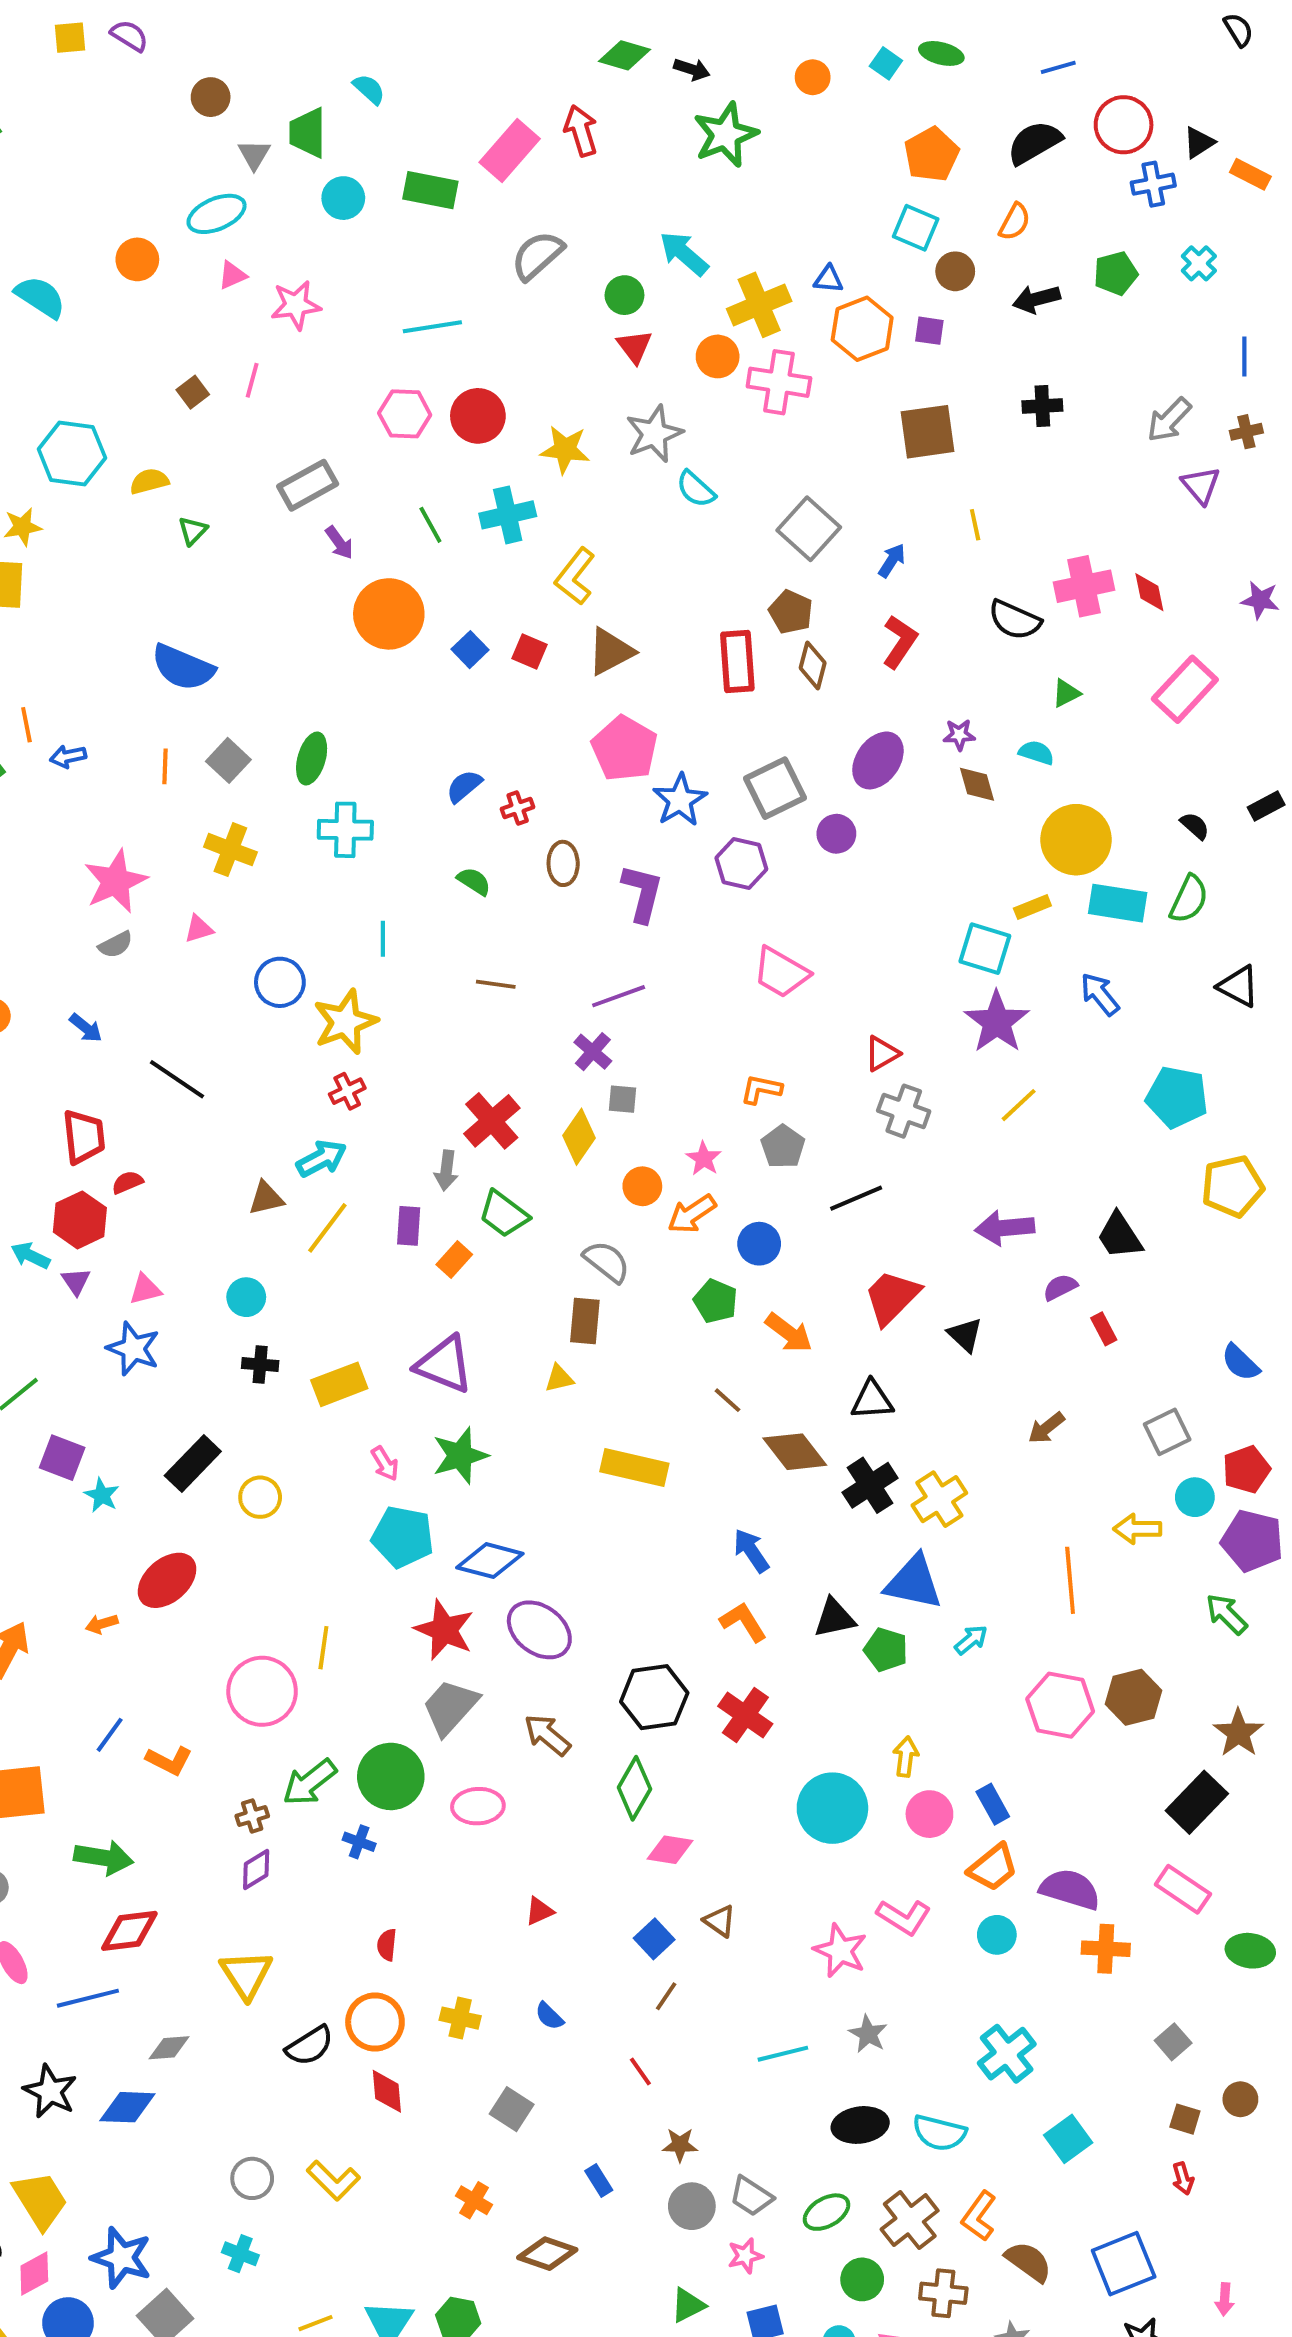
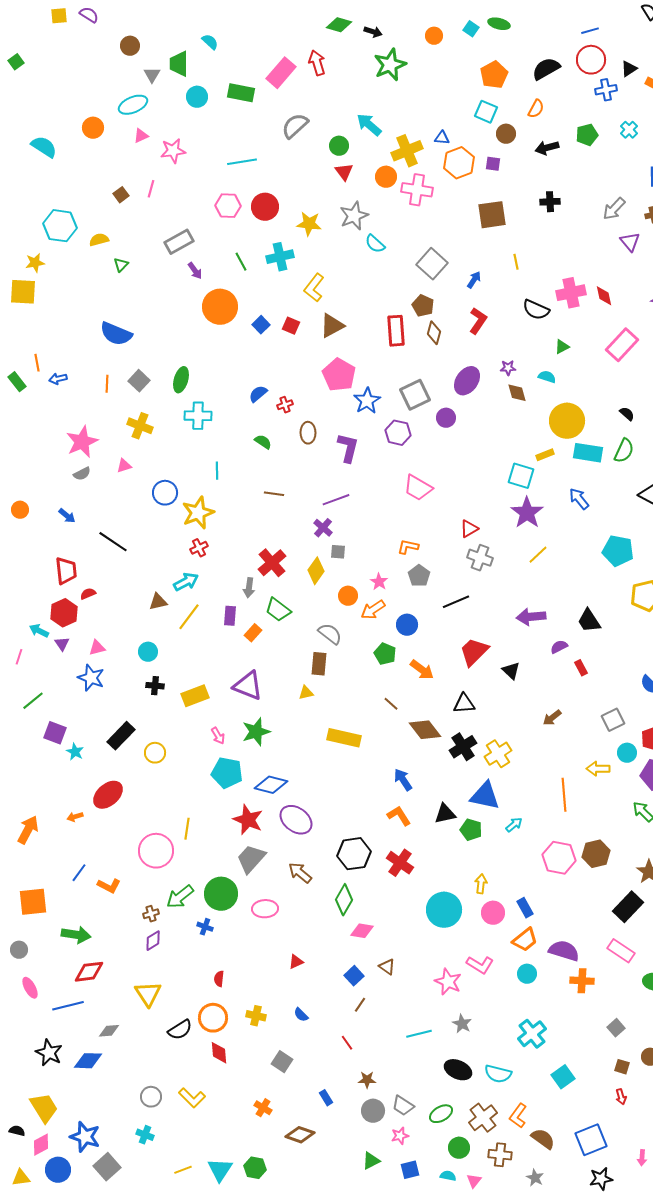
blue line: (1058, 67) -> (590, 31), moved
black ellipse: (860, 2125) -> (458, 1070), turned 32

